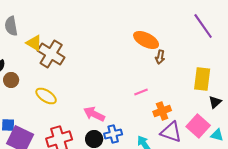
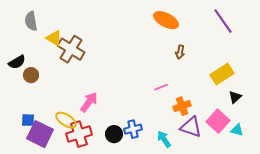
orange ellipse: (146, 40) -> (166, 20), moved
yellow rectangle: (202, 79) -> (222, 74), turned 50
yellow ellipse: (46, 96) -> (66, 120), moved
pink arrow: (94, 114) -> (89, 102), moved, turned 100

